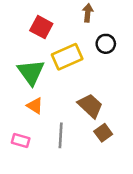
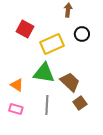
red square: (41, 27) -> (25, 29), moved
green triangle: (31, 72) -> (44, 73), moved, turned -45
orange triangle: (35, 106) -> (17, 85), moved

